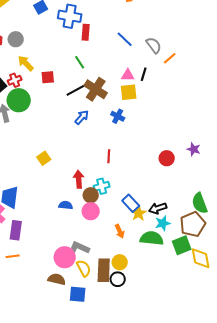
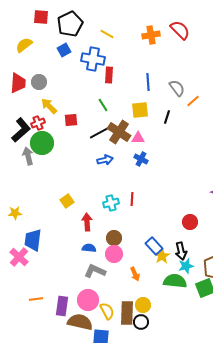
blue line: (125, 39) -> (148, 82), turned 42
pink triangle: (128, 75) -> (138, 138), moved
yellow square: (129, 92) -> (140, 110), moved
blue arrow: (82, 117) -> (105, 160), turned 35
red circle: (167, 158) -> (190, 222), moved
red arrow: (79, 179) -> (87, 222), moved
cyan cross: (102, 186) -> (111, 203), moved
black arrow: (158, 208) -> (181, 251), turned -84
purple rectangle: (16, 230) -> (62, 306), moved
orange arrow: (120, 231) -> (135, 274), moved
gray L-shape: (79, 248) -> (95, 271), moved
brown semicircle: (57, 279) -> (80, 322), size x1.4

